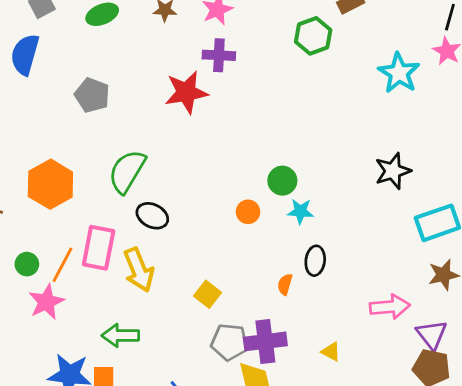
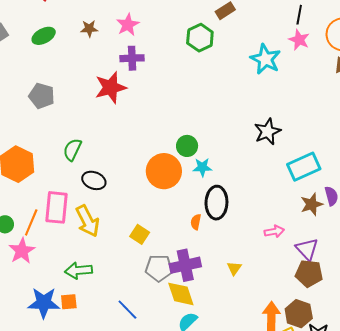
green semicircle: (127, 171) -> (72, 150), size x0.7
orange circle: (248, 212) -> (164, 171), size x2.0
black ellipse: (315, 261) -> (216, 203), size x1.5
pink arrow: (390, 307) -> (274, 231), size x0.7
yellow triangle: (331, 352) -> (234, 268), turned 42

